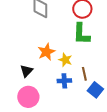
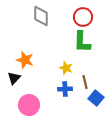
orange star: (46, 52) -> (25, 60), moved, turned -30
black triangle: (26, 71) -> (14, 78), moved

